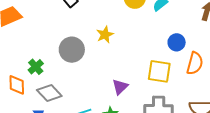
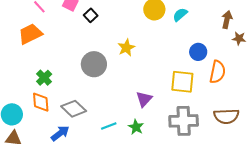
green cross: (36, 67) -> (44, 78), moved

